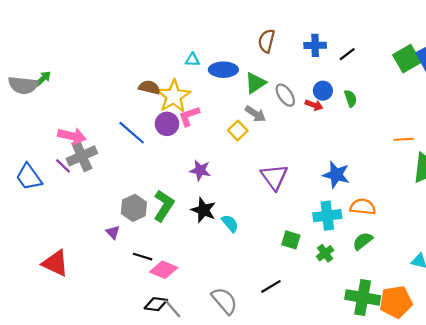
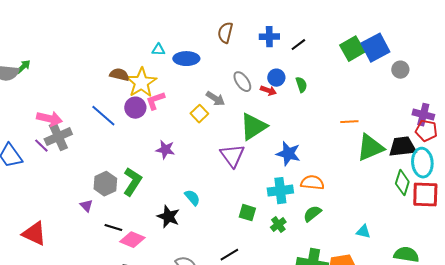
green triangle: (255, 83) -> (253, 127), moved, size x1.4
black star: (203, 210) -> (168, 217), moved

